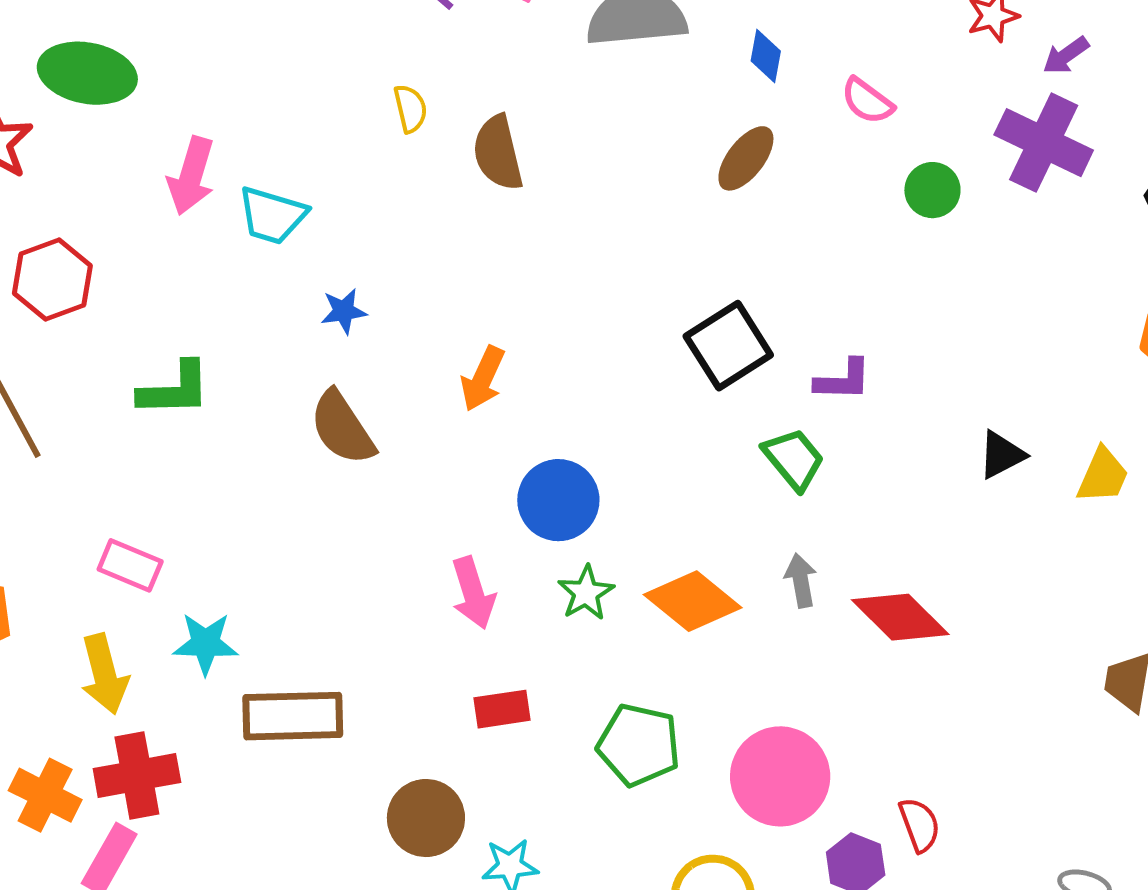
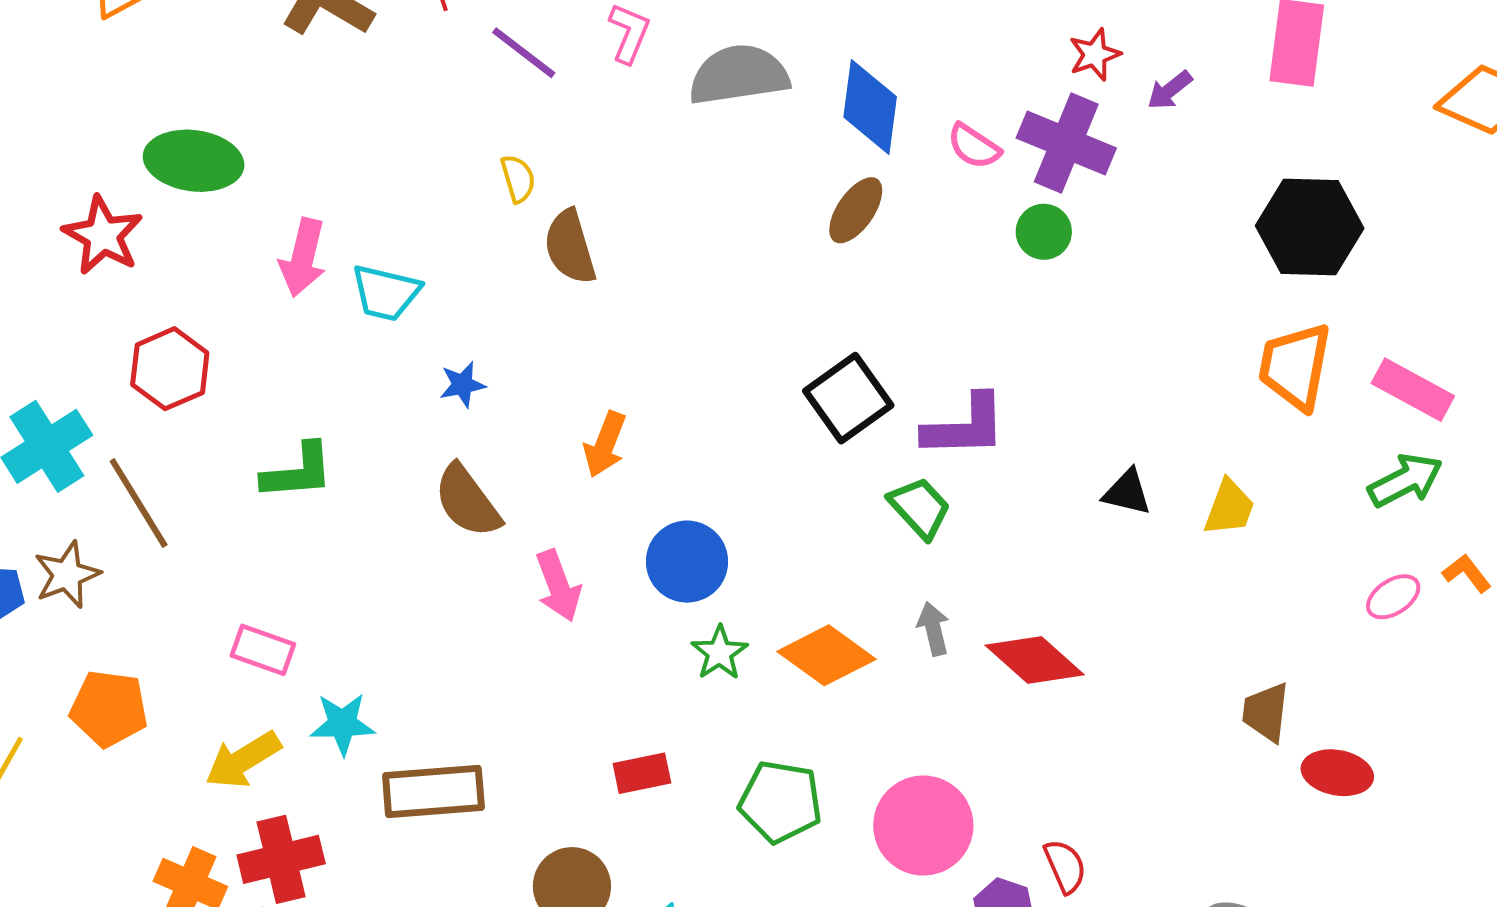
blue diamond: (766, 56) -> (870, 107), size x1.8
purple cross: (1044, 143) -> (1066, 143), moved
brown semicircle: (498, 153) -> (570, 247), moved
purple L-shape: (843, 380) -> (965, 426), size x1.5
black triangle: (1002, 455) -> (1127, 492), turned 44
pink arrow: (473, 593) -> (558, 586), moved
yellow arrow: (104, 674) -> (243, 760), turned 76

